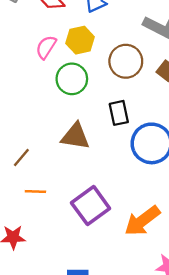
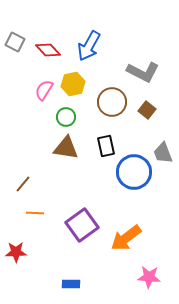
green circle: (72, 79) -> (66, 117), size x0.7
brown triangle: (75, 136) -> (66, 148), moved

